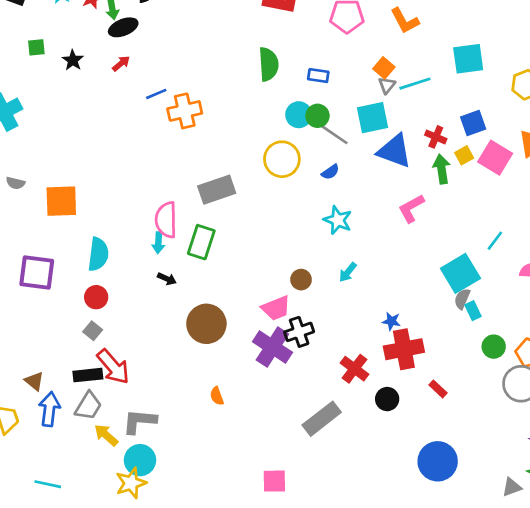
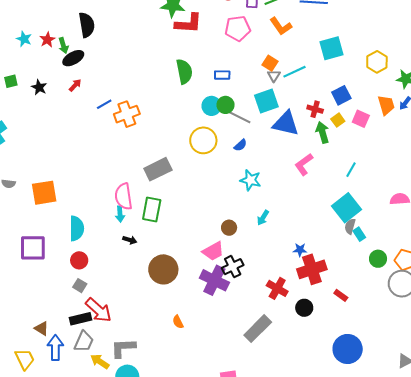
pink square: (495, 158) -> (361, 119), size x0.7
cyan line: (495, 241) -> (351, 170), moved

